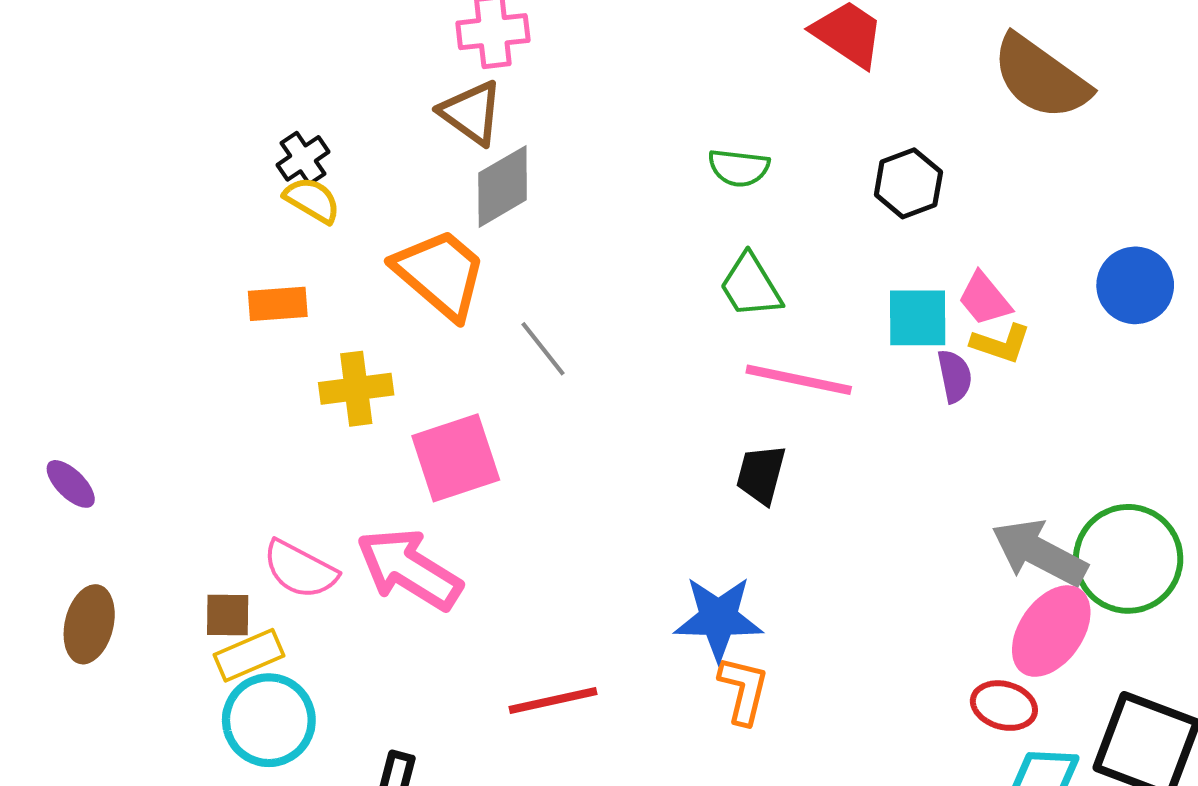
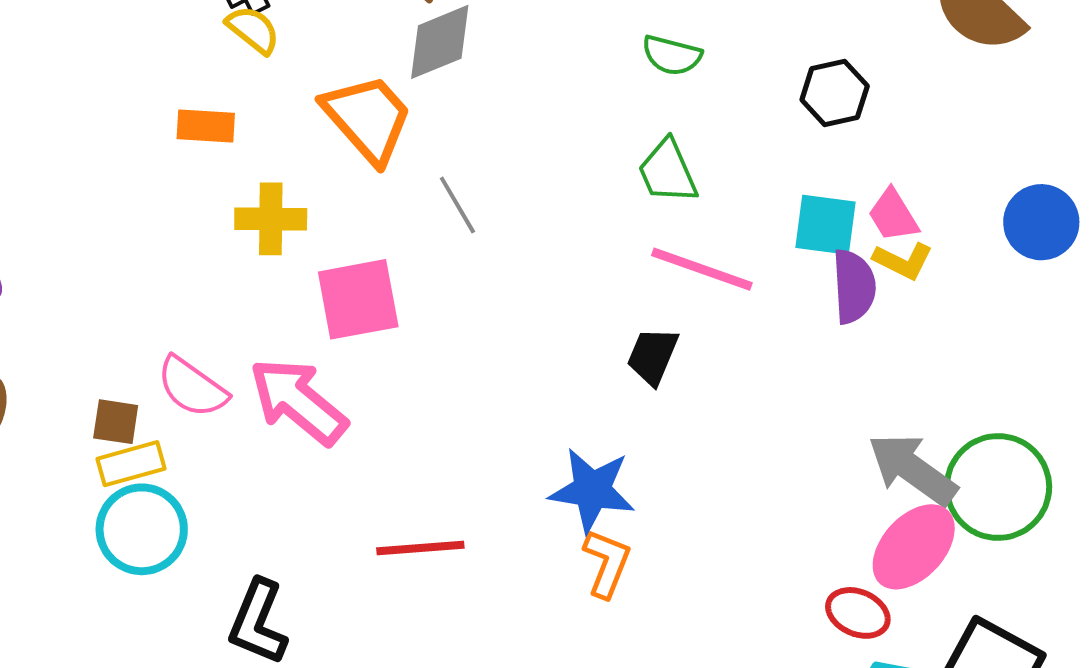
purple semicircle: (955, 376) -> (854, 286), size x1.4

